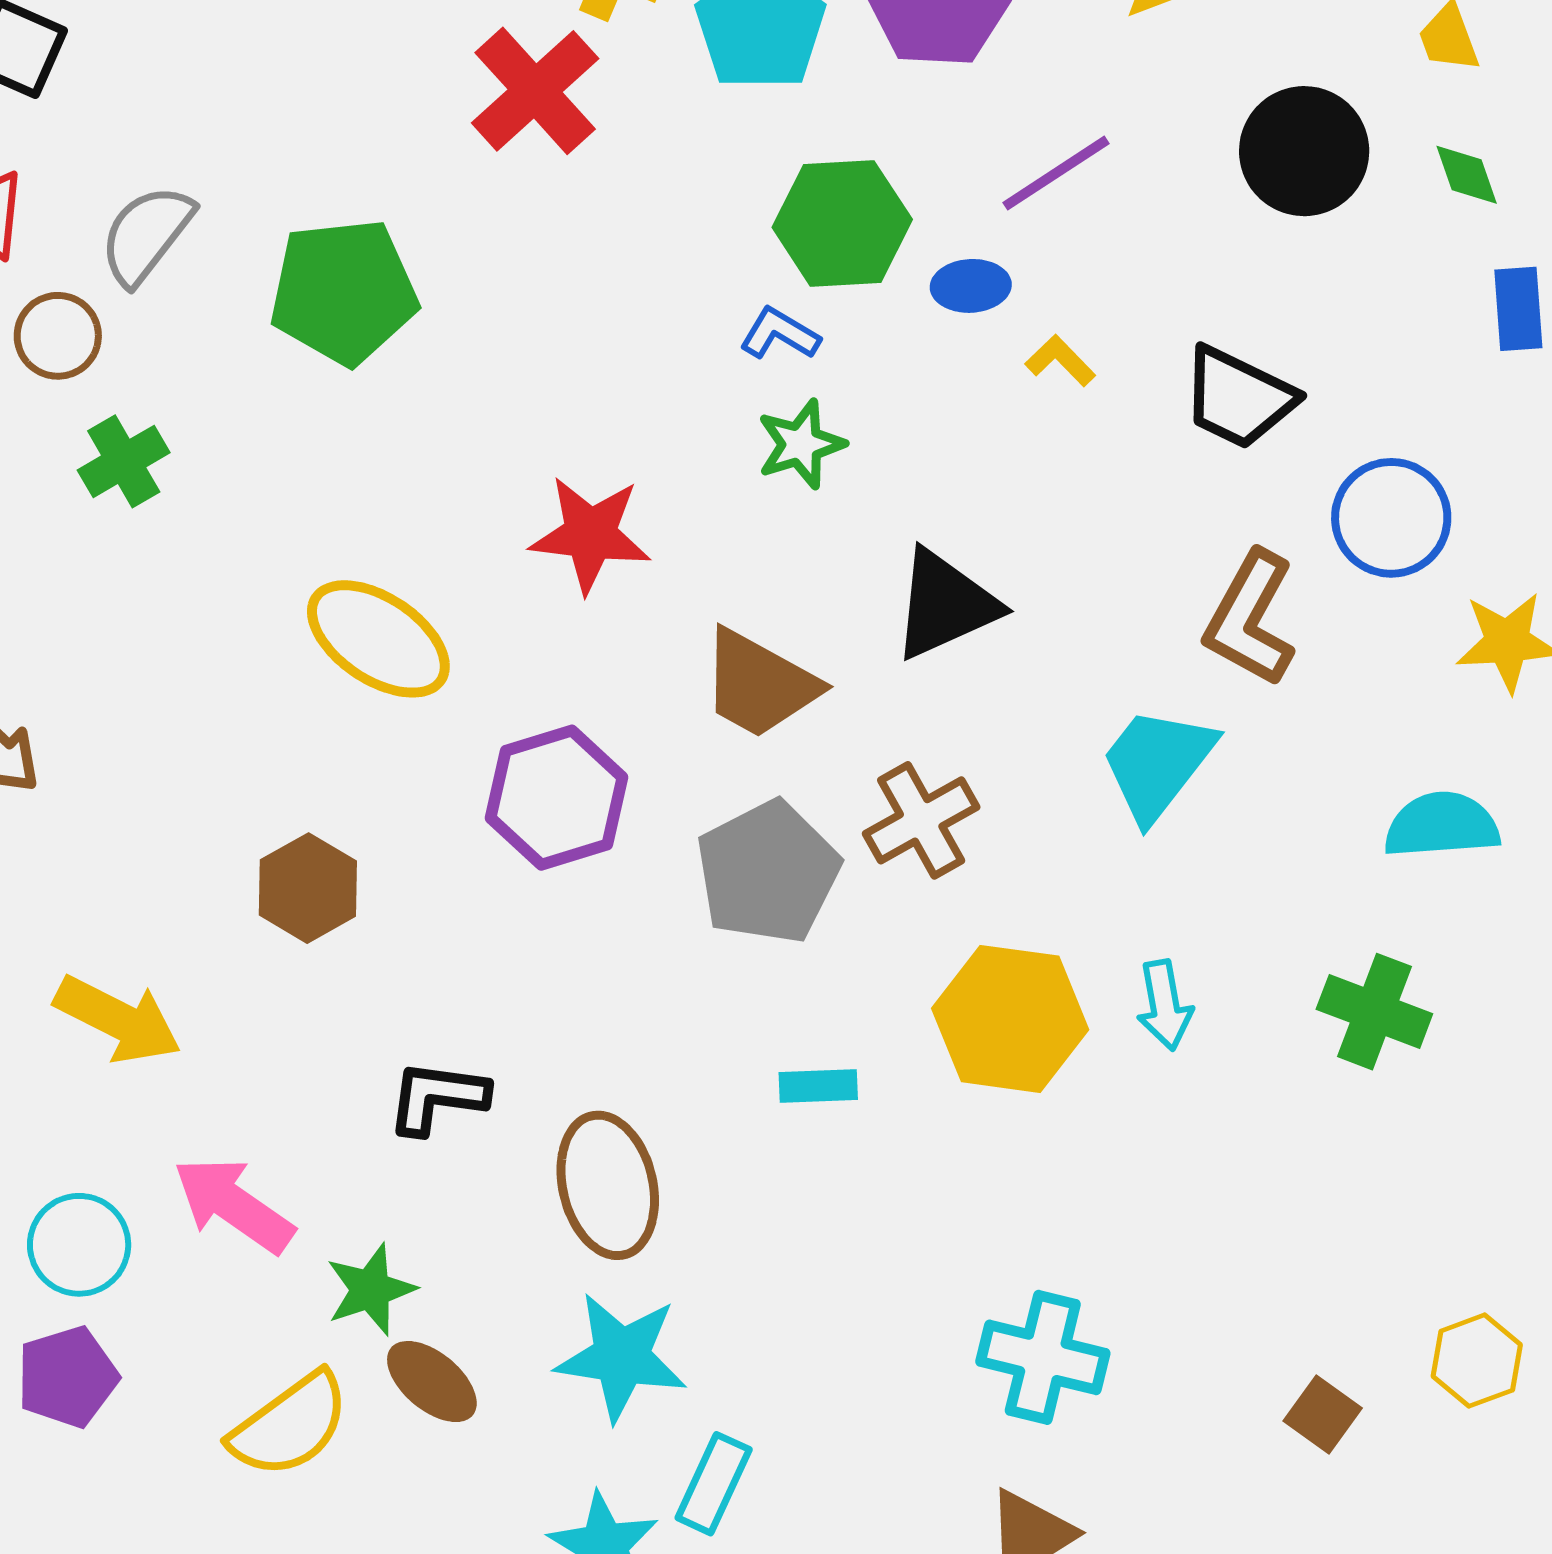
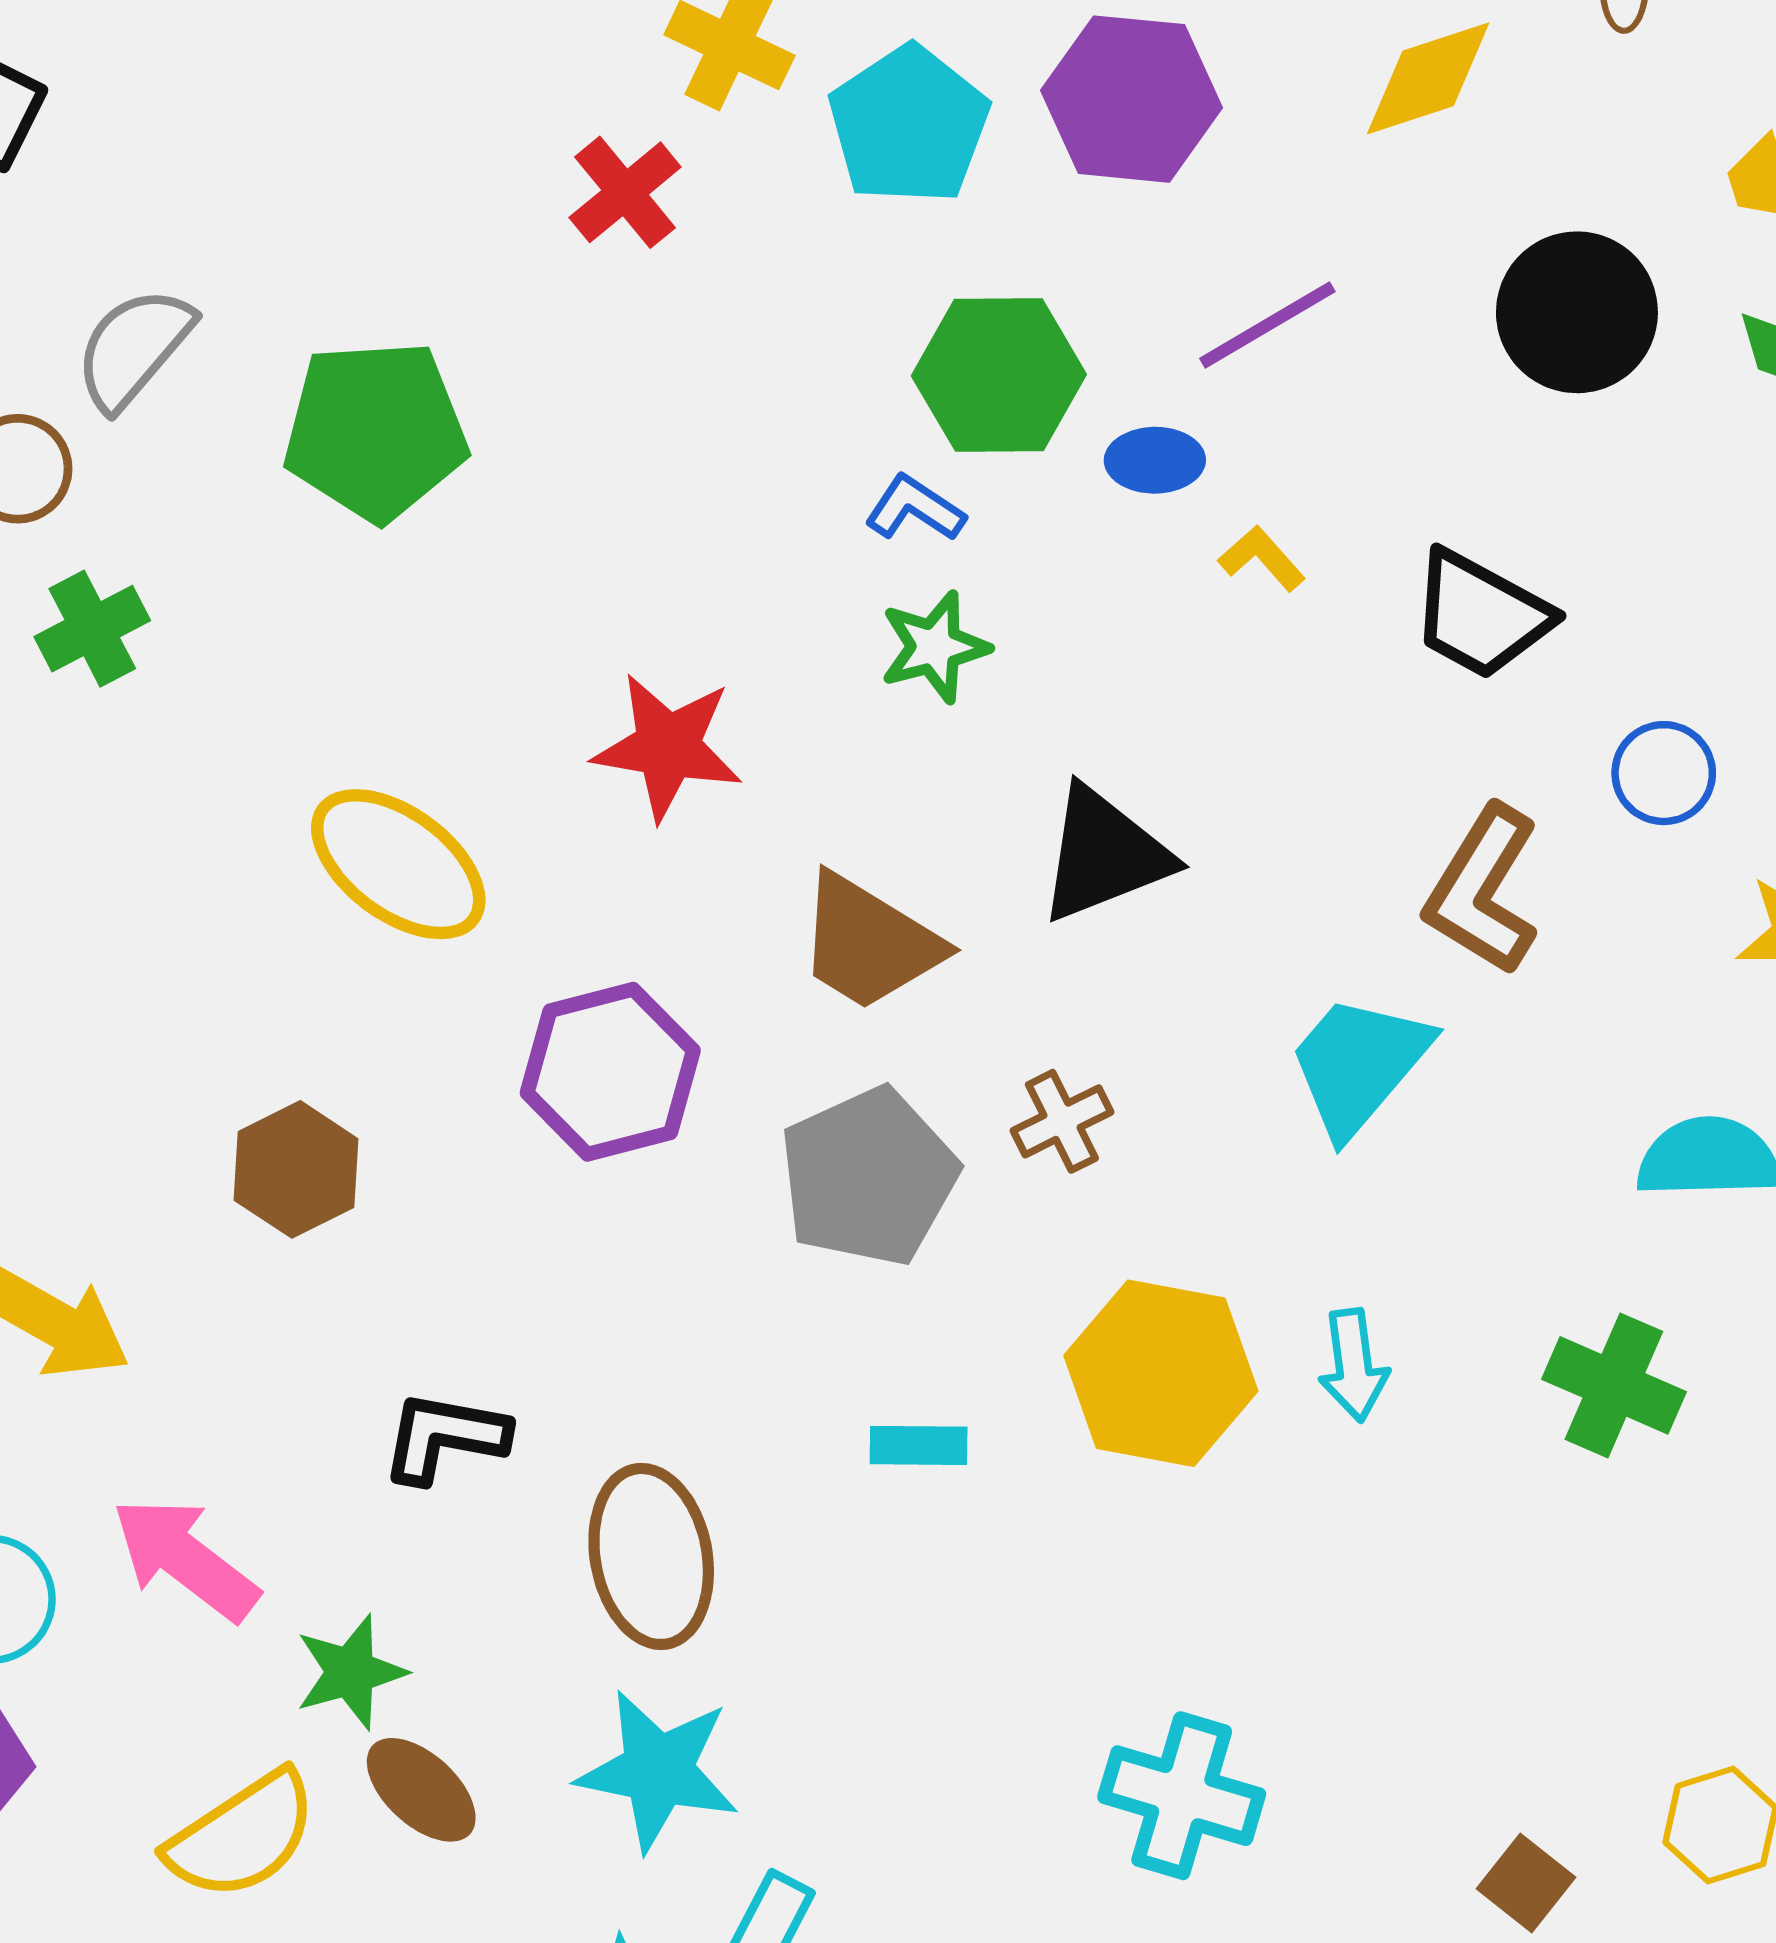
red cross: (535, 91) -> (625, 192), size x0.7
blue circle: (1391, 518) -> (1664, 773), size x0.7
brown cross: (921, 820) -> (1062, 1121), size x0.7

